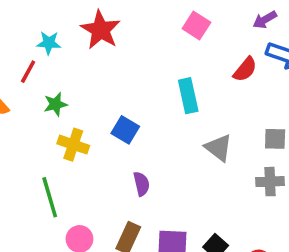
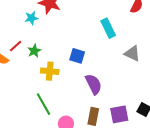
cyan star: (49, 43) -> (31, 18), moved
red line: (28, 72) -> (16, 46), moved, turned 32
purple semicircle: (141, 184) -> (94, 84), size x1.5

